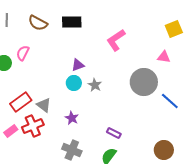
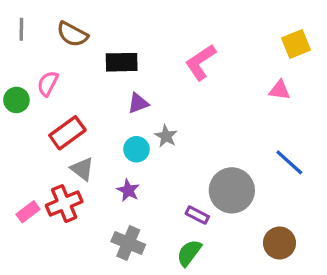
black rectangle: (72, 22) -> (122, 62), moved
gray circle: (144, 82) -> (232, 190), moved
cyan circle: (74, 83) -> (136, 149), moved
red rectangle: (21, 102) -> (67, 133), moved

